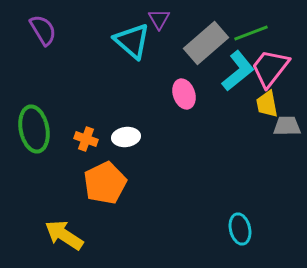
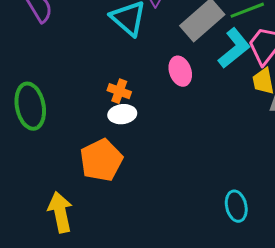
orange cross: (86, 139) -> (119, 91), moved
yellow arrow: (64, 235) -> (60, 212), turned 45

